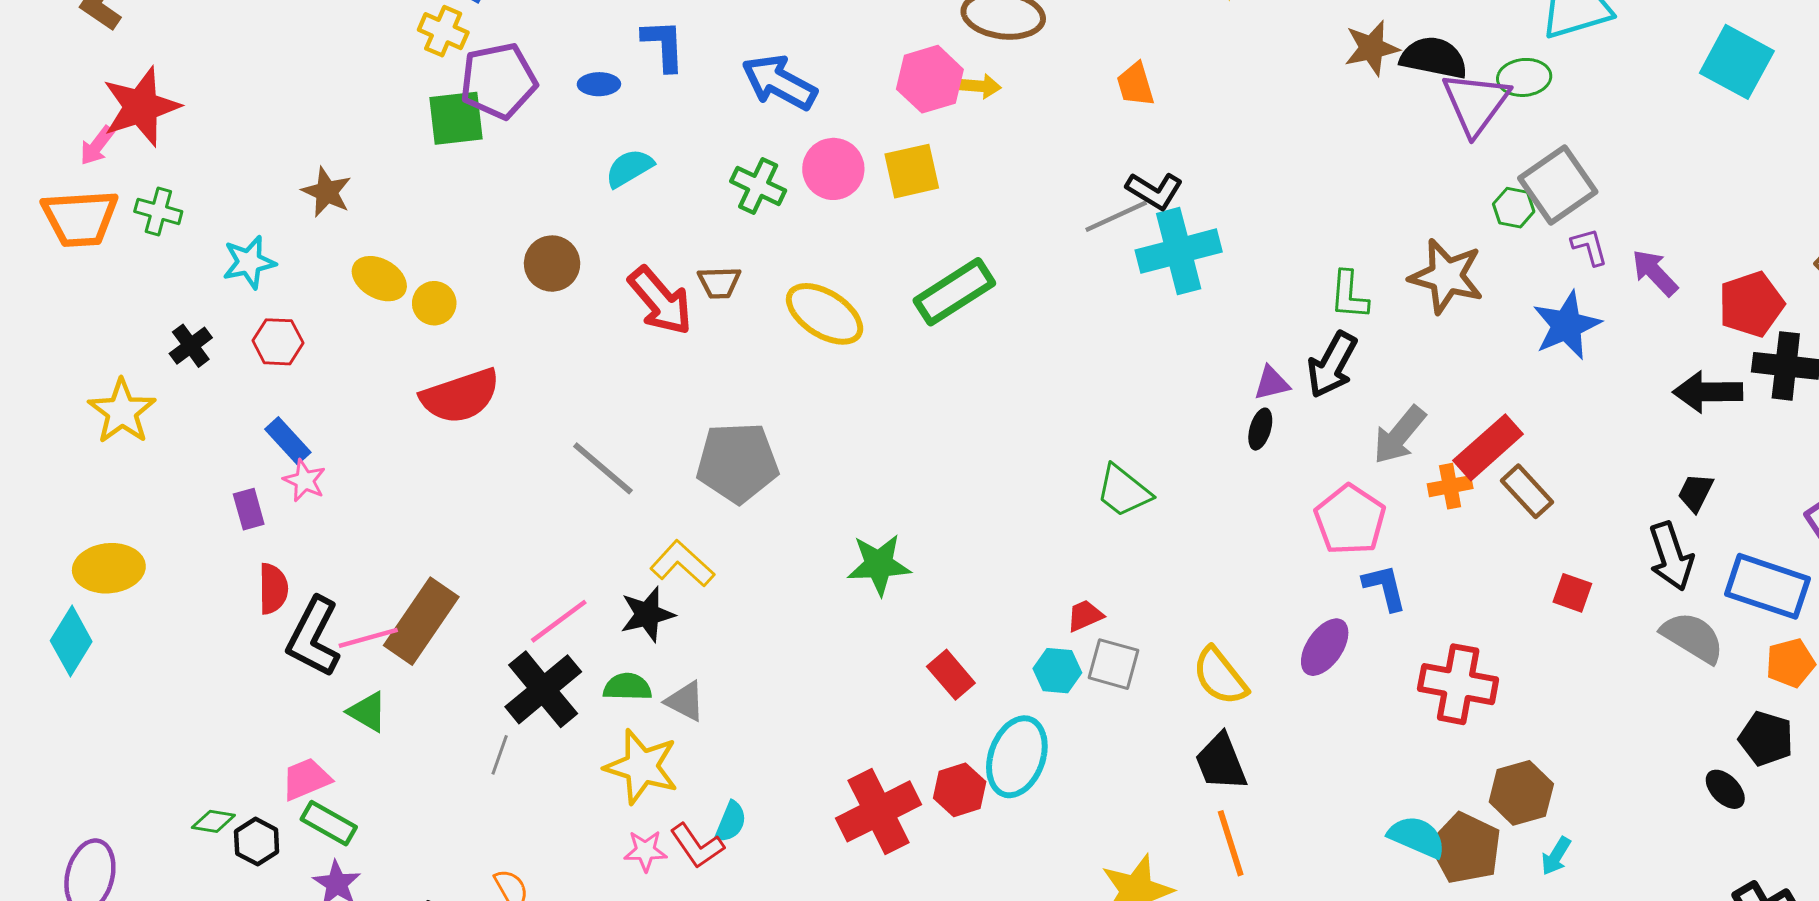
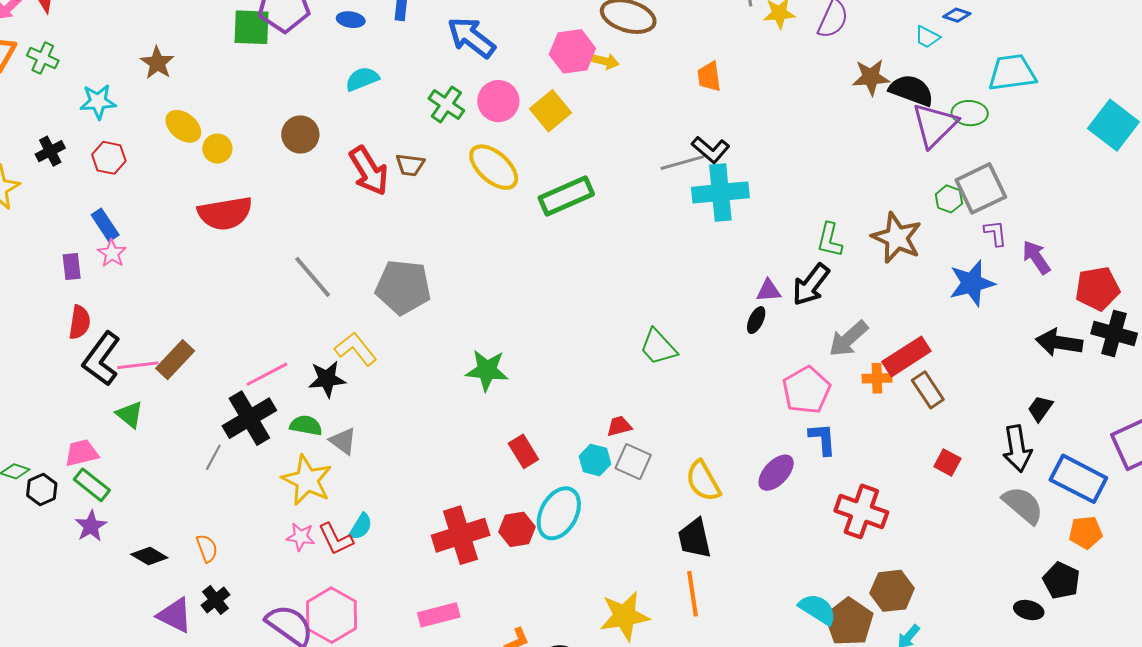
yellow square: (912, 171) -> (551, 111), turned -36
yellow ellipse: (825, 314) -> (494, 167), moved
brown rectangle: (421, 621) -> (175, 360), size x0.7
black ellipse: (1725, 789) -> (1029, 610), turned -40

